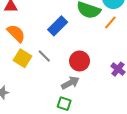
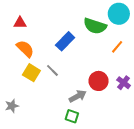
orange line: (110, 22) -> (117, 47), moved
red circle: (80, 61) -> (99, 81), moved

